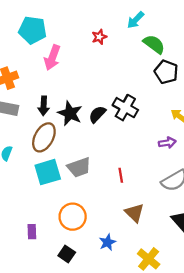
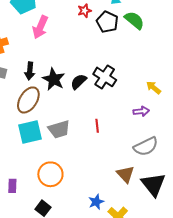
black pentagon: (166, 72) -> (107, 22), moved
red line: (121, 175) -> (97, 126), moved
brown triangle: (134, 213) -> (125, 174), moved
blue star: (107, 242) -> (96, 202), moved

